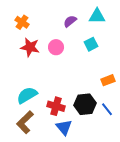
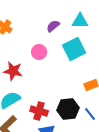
cyan square: (91, 44) -> (74, 49), size x1.6
red star: (30, 47) -> (13, 71), moved

